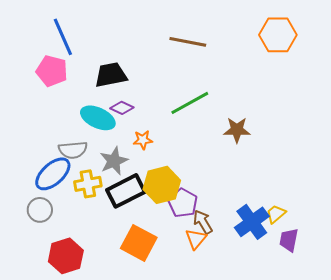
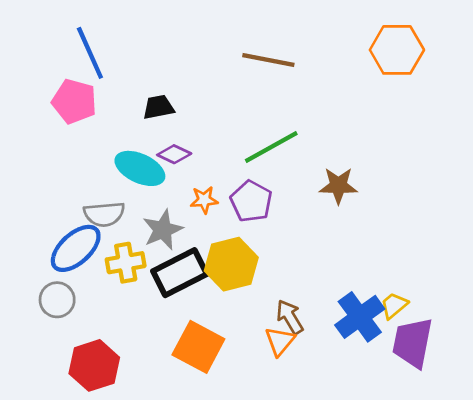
black trapezoid: (111, 75) -> (158, 107), size x0.7
purple pentagon: (183, 203) -> (251, 201), moved
purple trapezoid: (289, 240) -> (413, 343), size x1.5

